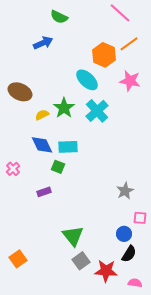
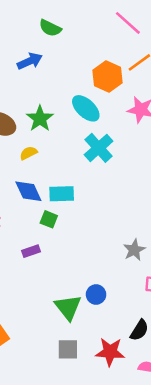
green star: (64, 108) -> (40, 119), moved
blue circle: (124, 234) -> (96, 295), moved
gray square: (81, 261) -> (68, 349), moved, turned 36

